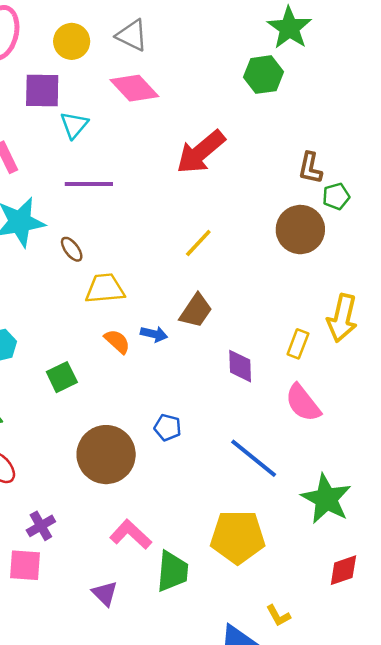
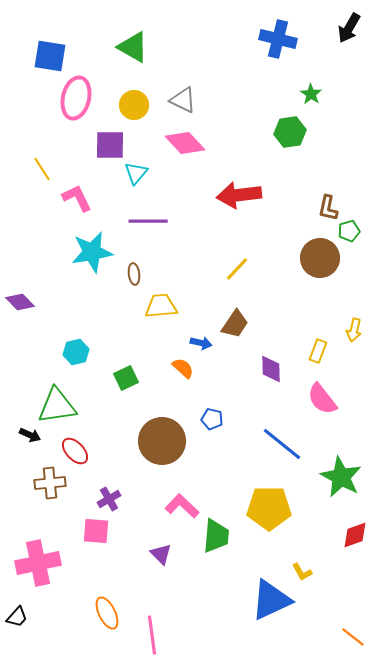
green star: (289, 28) -> (311, 94), size x0.6
red arrow: (201, 152) -> (239, 195), turned 33
brown ellipse: (72, 249) -> (134, 274), turned 30
yellow arrow: (342, 318) -> (354, 330), size x0.6
orange semicircle: (117, 341) -> (183, 368), moved

